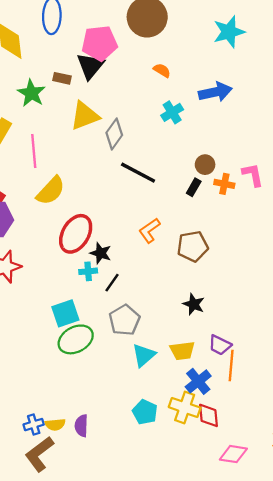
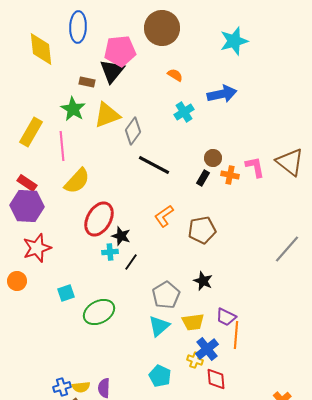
green star: (31, 93) -> (73, 109), moved
cyan square: (65, 313) -> (66, 293), moved, size x0.7
gray pentagon: (124, 320) -> (166, 295), moved
yellow cross: (185, 407) -> (195, 360), moved, size x0.6

